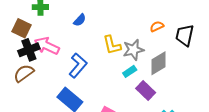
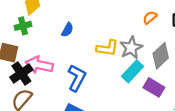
yellow L-shape: (112, 45) -> (107, 48), turned -55
cyan rectangle: (130, 71) -> (132, 71), size x1.5

